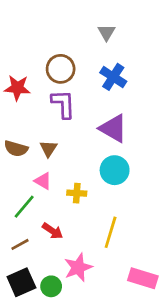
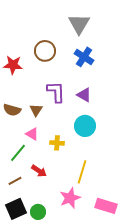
gray triangle: (106, 32) -> (79, 24), size x1.6
purple L-shape: (63, 104) -> (56, 92), moved
purple triangle: (113, 128) -> (84, 95), size x0.7
pink star: (78, 267) -> (70, 198), moved

